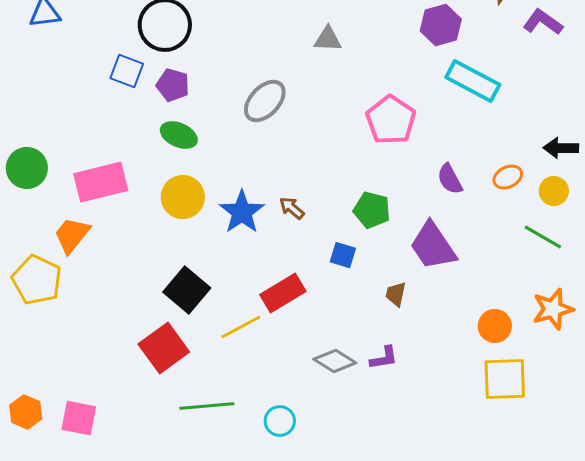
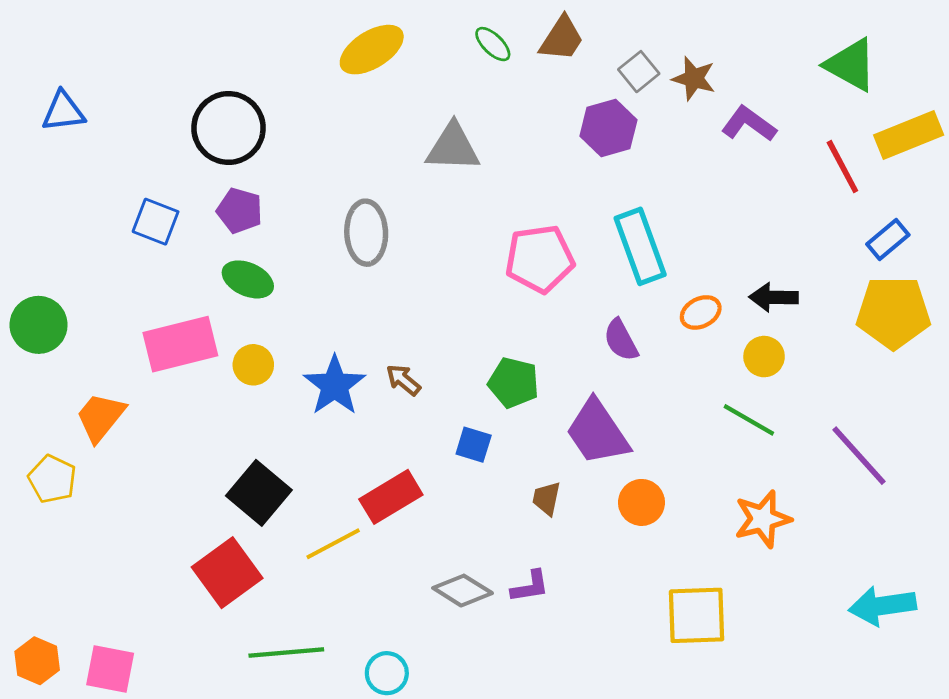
gray triangle: (328, 39) -> (453, 147), size x1.4
blue square: (127, 71) -> (156, 222), moved
cyan rectangle: (473, 81) -> (640, 246), moved, turned 42
gray ellipse: (265, 101) -> (366, 233), turned -45
pink pentagon: (391, 120) -> (540, 259), turned 30
orange ellipse: (508, 177) -> (701, 312), moved
pink rectangle: (101, 182) -> (180, 344), moved
yellow circle: (183, 197) -> (253, 365), size x0.7
yellow pentagon: (37, 280) -> (52, 479), size x0.7
orange circle: (495, 326) -> (641, 502), moved

